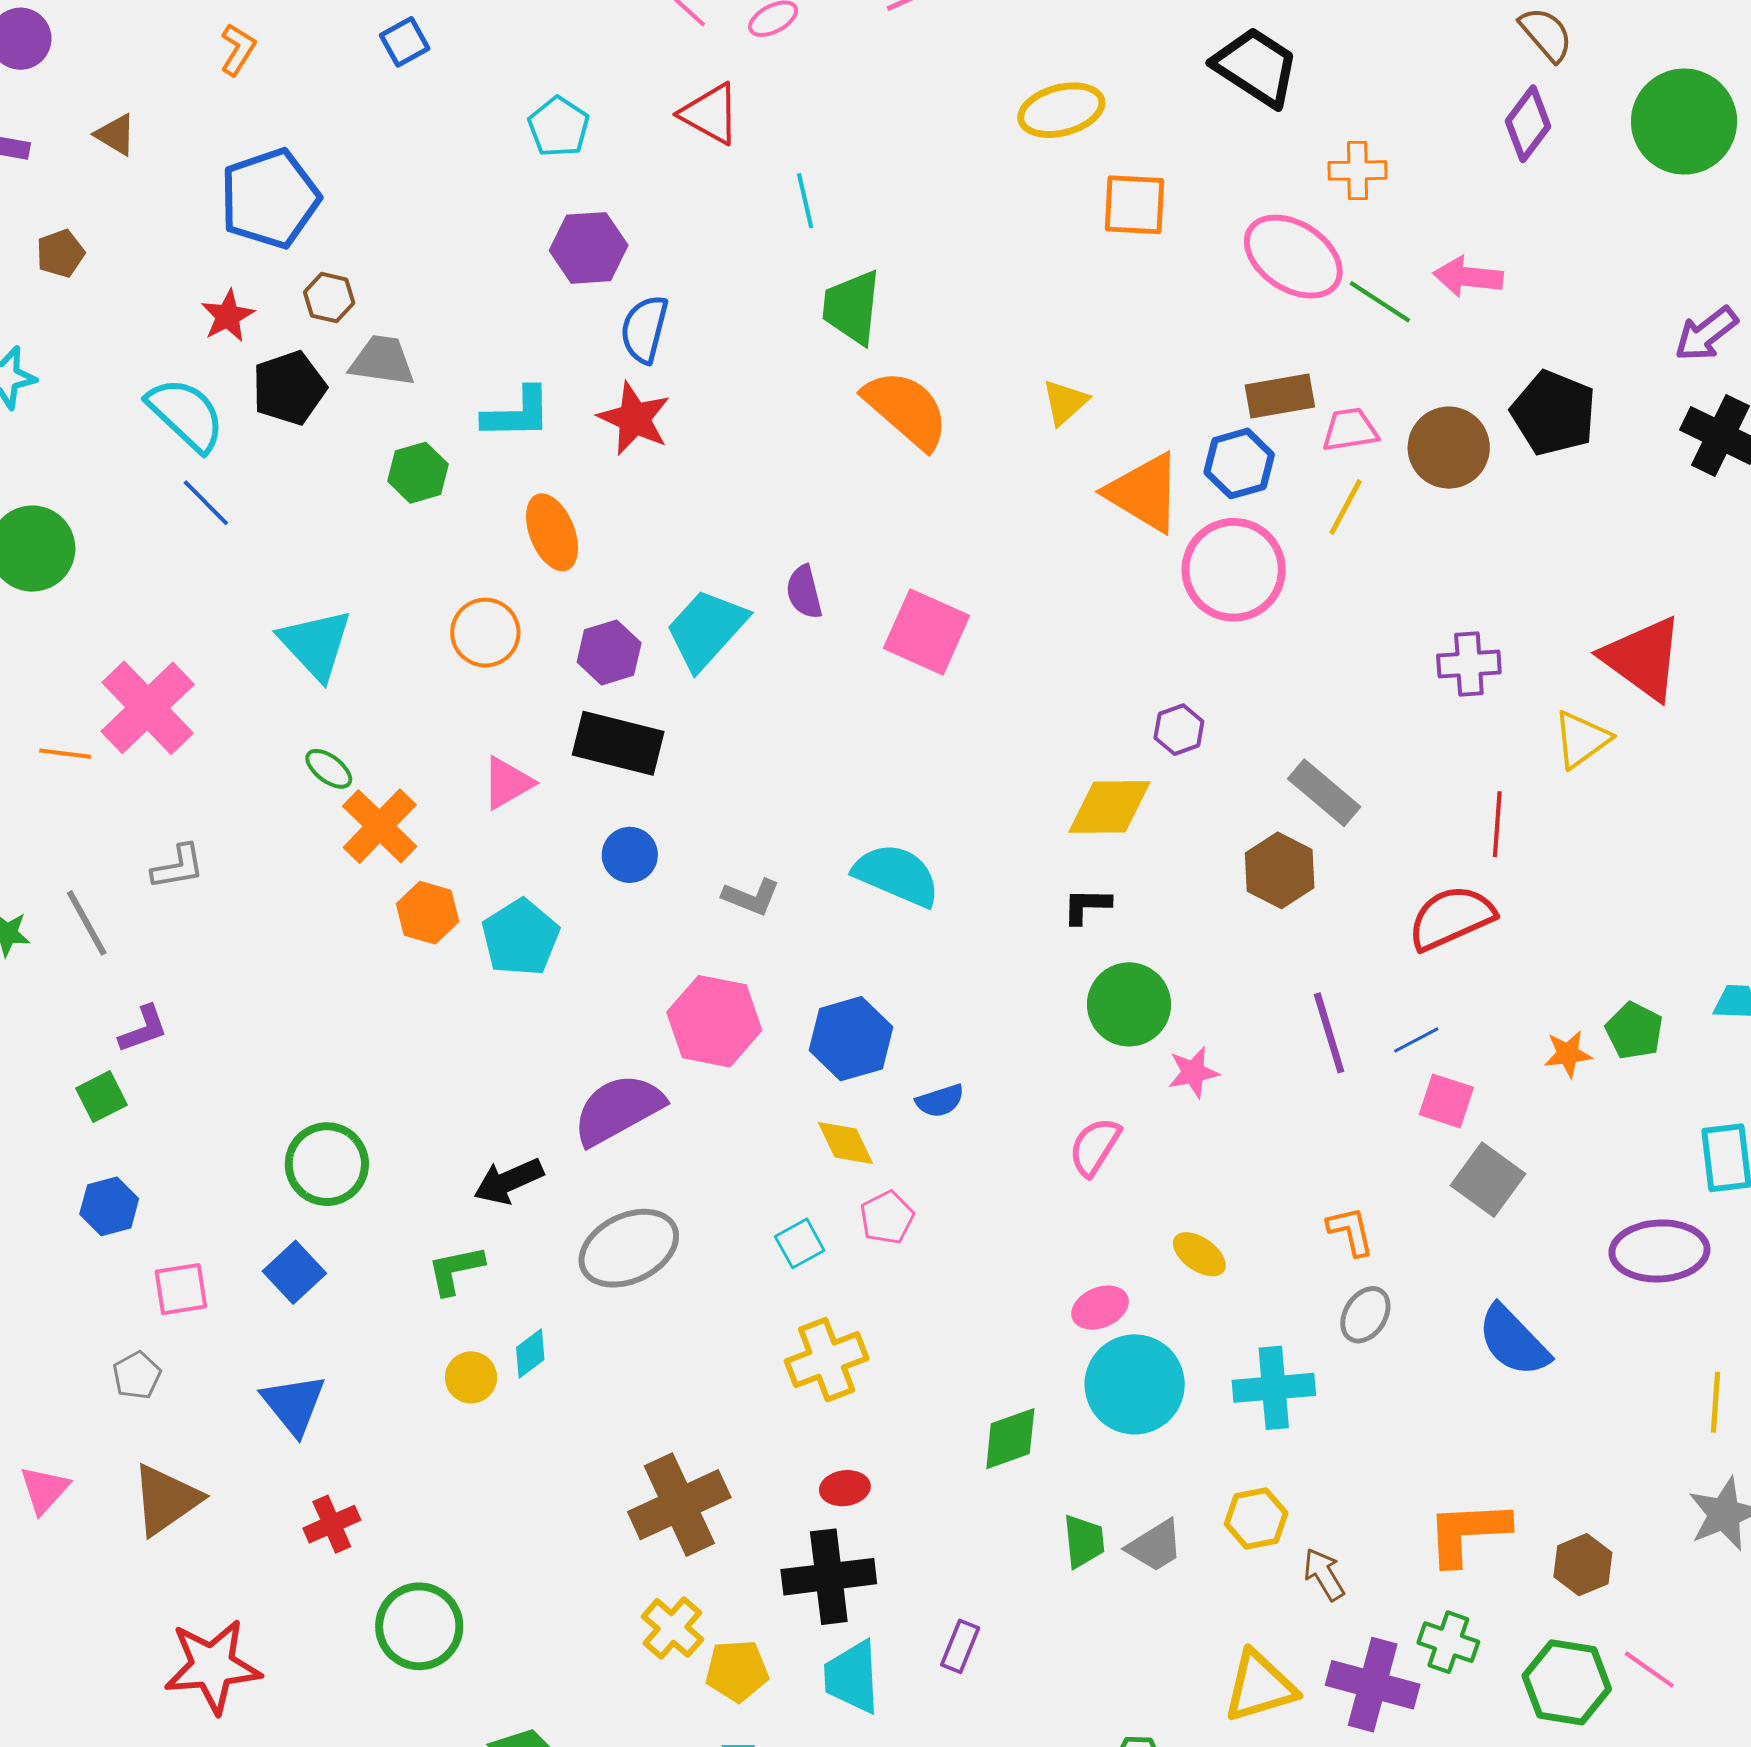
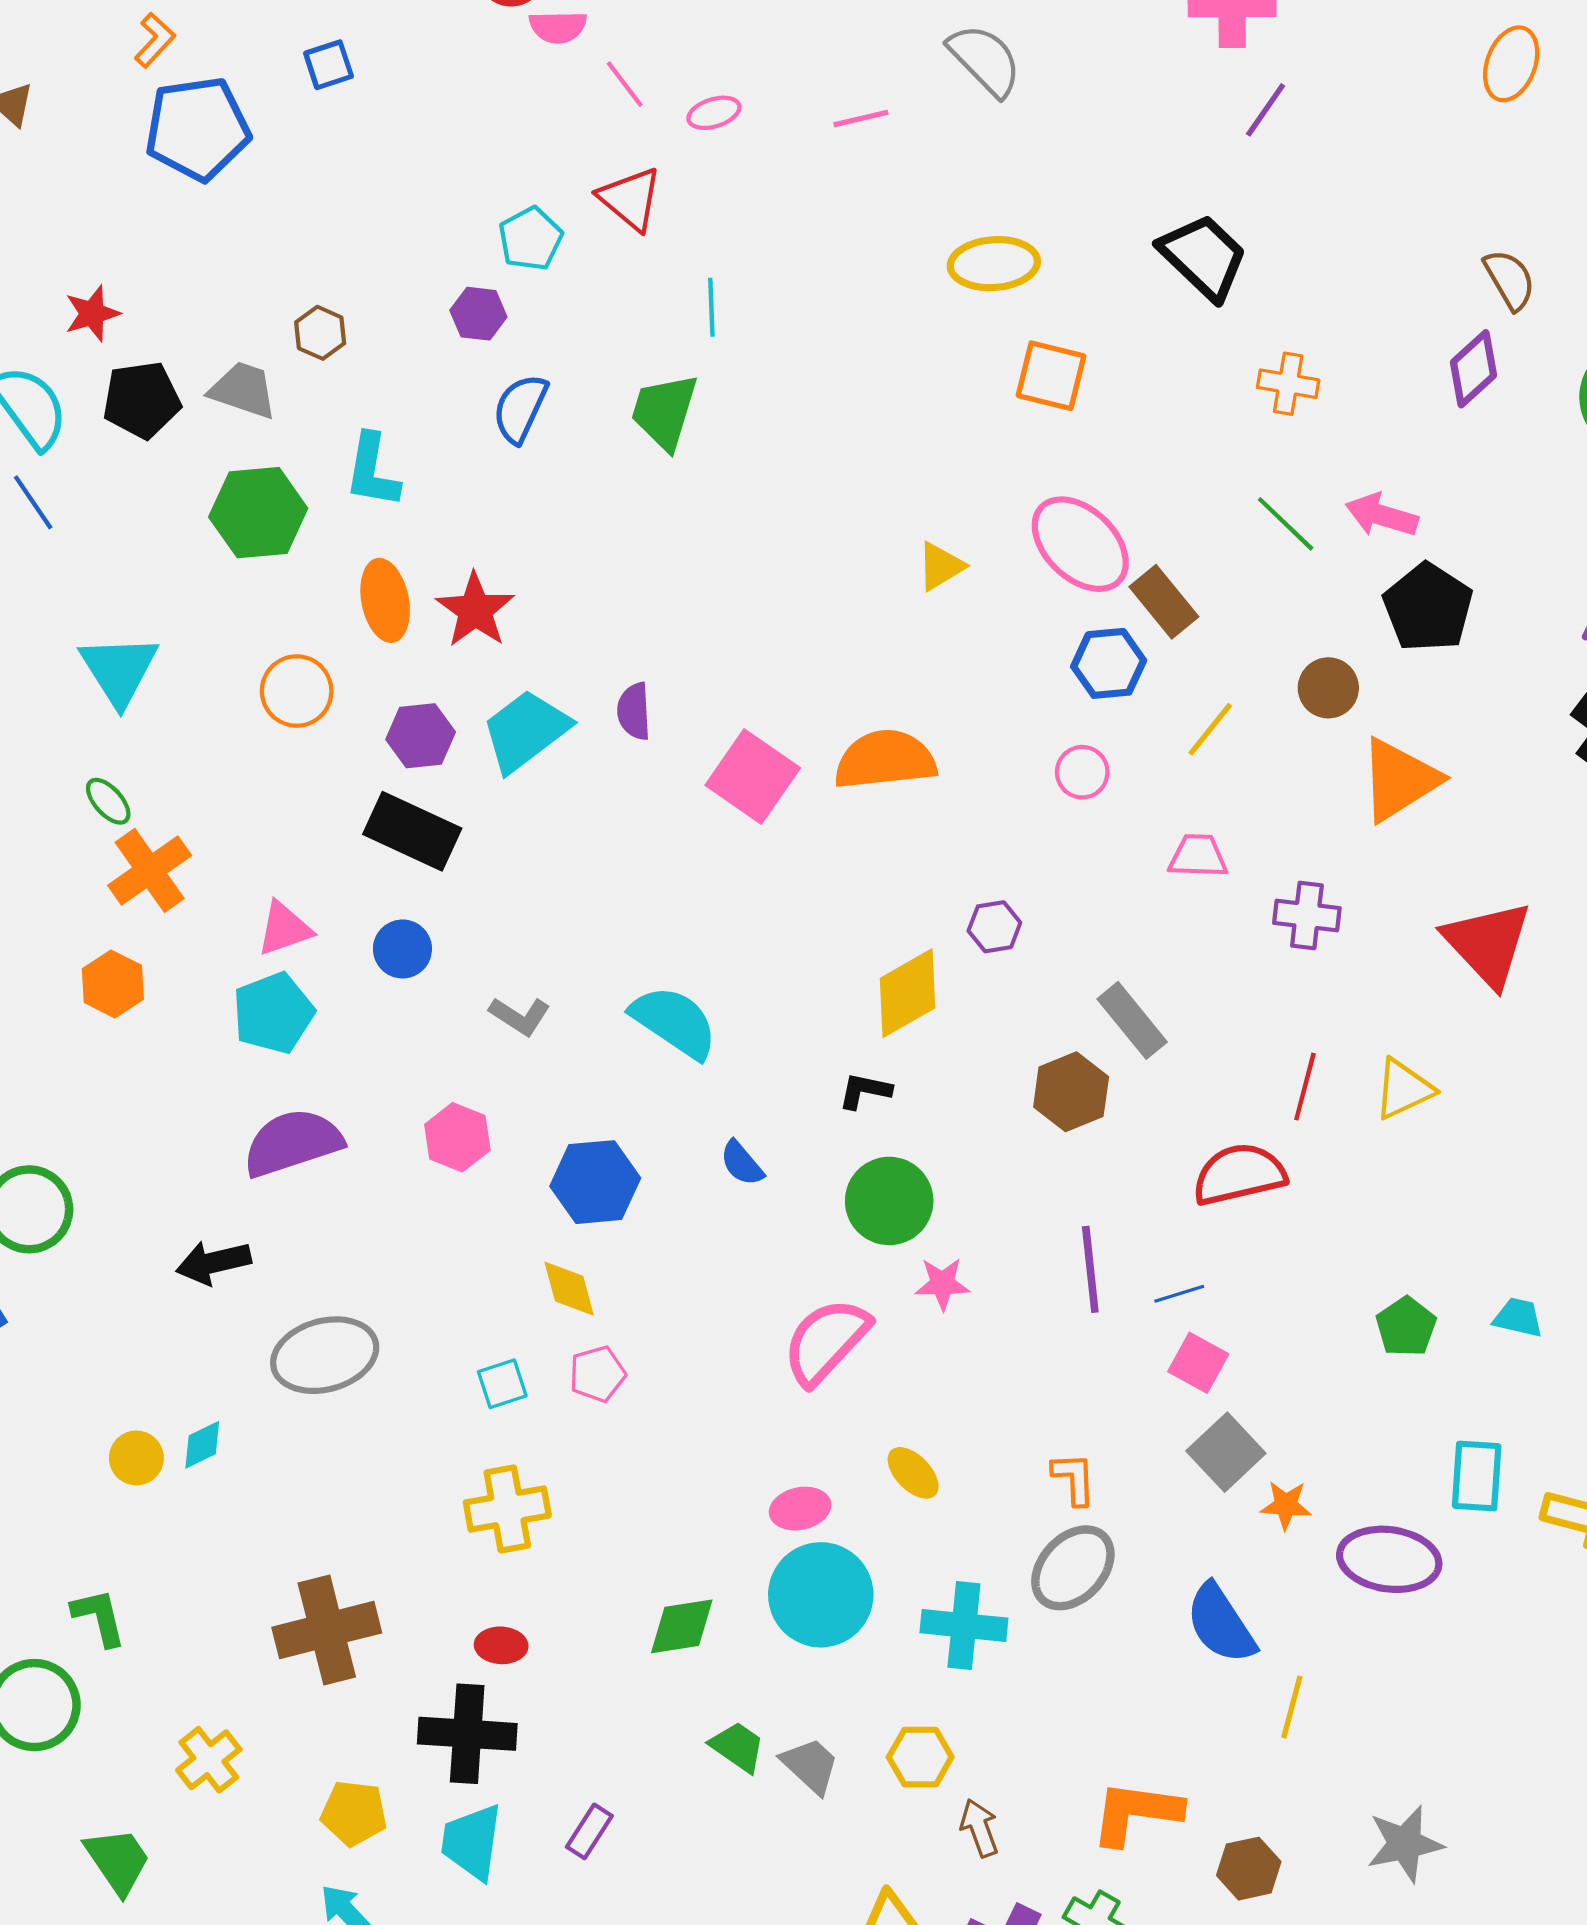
cyan pentagon: (559, 127) -> (531, 239), moved
blue pentagon: (270, 198) -> (197, 129), moved
purple hexagon: (589, 248) -> (478, 314), size x0.7
pink ellipse: (1293, 257) -> (1080, 544), moved
brown hexagon: (329, 298) -> (320, 333), moved
green trapezoid: (852, 307) -> (664, 412), moved
brown rectangle: (1280, 396) -> (1164, 602), turned 50
orange semicircle: (906, 409) -> (885, 760), moved, turned -58
cyan L-shape: (517, 413) -> (372, 471), turned 90
black pentagon: (1554, 413) -> (1428, 608), moved
red star: (634, 419) -> (475, 610), moved
pink trapezoid: (1350, 430) -> (1198, 856), moved
brown circle: (1449, 448) -> (1328, 688), size x0.7
green hexagon: (418, 473) -> (258, 513), size x1.5
orange triangle: (1144, 493) -> (1399, 780), moved, turned 46
pink circle: (1234, 570) -> (1082, 772), size x0.5
yellow triangle: (1581, 739) -> (1403, 1089), moved
pink triangle: (507, 783) -> (284, 929), moved
yellow diamond: (1109, 807) -> (908, 993), turned -40
orange hexagon: (428, 913) -> (113, 984), moved
pink hexagon: (714, 1021) -> (457, 1137), size x0.7
orange star: (1568, 1054) -> (1286, 1505), moved
blue semicircle: (940, 1101) -> (742, 1163), moved, turned 57
purple semicircle: (618, 1109) -> (293, 1143), moved
pink semicircle: (1095, 1147) -> (826, 1341), size x1.5
green L-shape: (455, 1270) -> (99, 1617), moved, turned 78
gray ellipse: (1365, 1315) -> (1073, 1568), size x1.5
yellow line: (1716, 1402) -> (1292, 1707), moved
green trapezoid: (1084, 1541) -> (738, 1747), turned -60
gray trapezoid: (1155, 1546) -> (810, 1766), turned -116
yellow cross: (672, 1628) -> (209, 1760), moved

